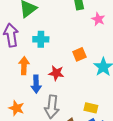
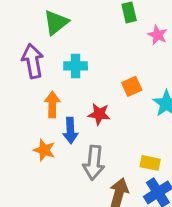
orange star: (16, 108) -> (44, 150), moved

